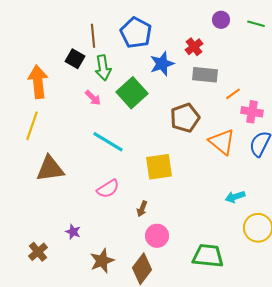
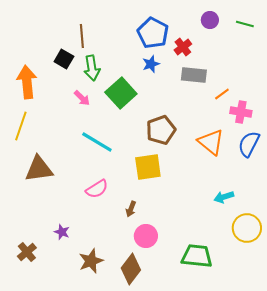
blue pentagon: (136, 33) -> (153, 33), moved
blue star: (162, 64) -> (151, 64), size x0.7
brown pentagon: (185, 118) -> (161, 130), moved

